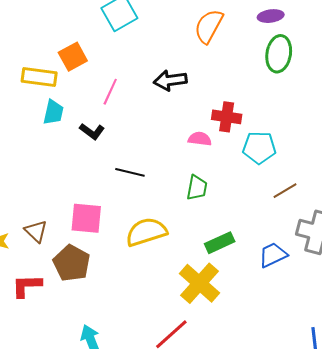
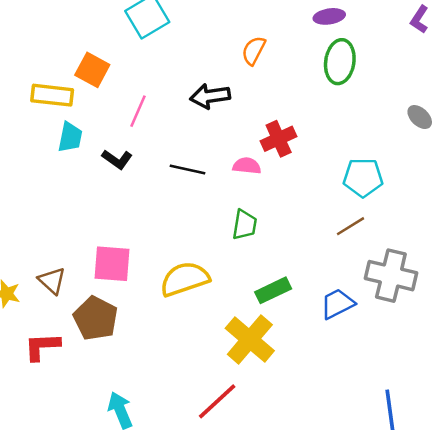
orange semicircle: (209, 26) -> (254, 51), moved, size x0.7
orange square: (73, 57) -> (92, 70), turned -32
red cross: (227, 117) -> (279, 139), turned -32
cyan pentagon: (259, 148) -> (363, 178), moved
black line: (130, 172) -> (188, 170), moved

